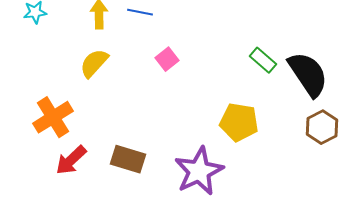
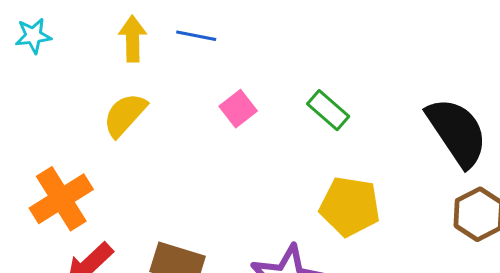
green rectangle: (263, 60) -> (328, 110), moved

